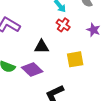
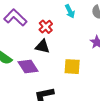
red cross: (63, 25) -> (46, 27), moved

